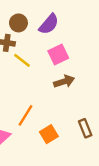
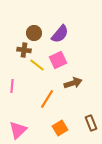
pink square: (58, 55) -> (58, 60), moved
orange line: (25, 115) -> (47, 99), moved

